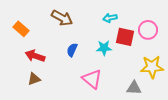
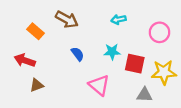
orange rectangle: (21, 29) -> (36, 31), moved
red square: (125, 37) -> (135, 64), moved
blue semicircle: (72, 50) -> (78, 54), turned 120
red arrow: (35, 56) -> (25, 60), moved

